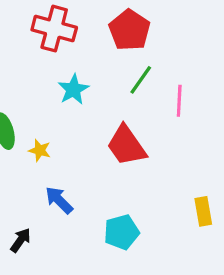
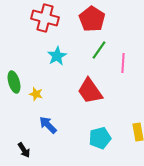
cyan pentagon: (122, 232) -> (100, 138), moved
black arrow: (20, 240) -> (24, 150), turned 112

